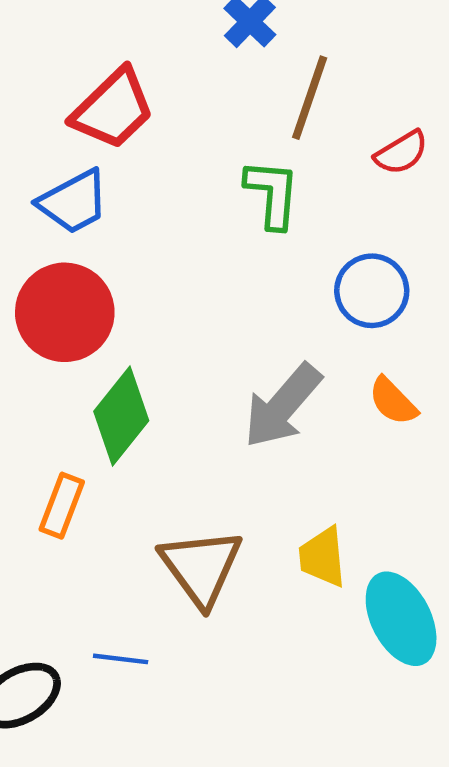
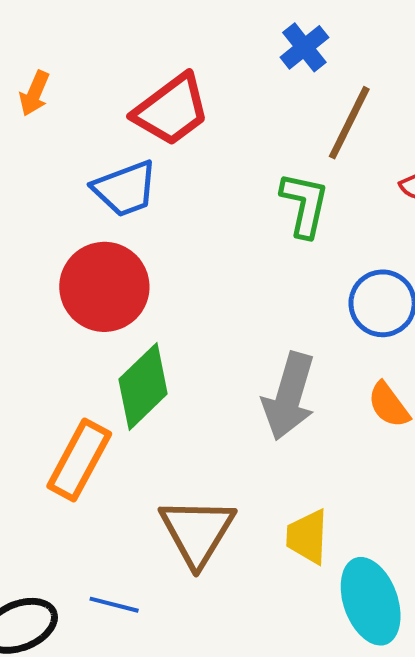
gray arrow: (282, 406) -> (289, 396), turned -32
orange rectangle: (62, 506) -> (79, 460), size x1.4

